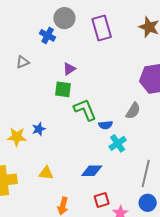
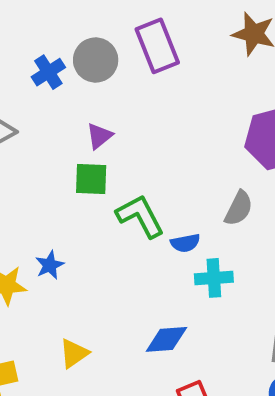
gray circle: (64, 18) -> (96, 60), moved
blue cross: (48, 35) -> (48, 72), turned 35
cyan cross: (118, 143) -> (214, 278), turned 36
yellow triangle: (46, 173) -> (74, 353), turned -35

